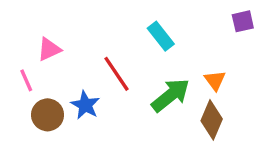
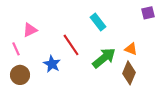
orange triangle: (215, 80) -> (131, 49), turned -32
brown circle: (48, 115) -> (20, 75), moved

